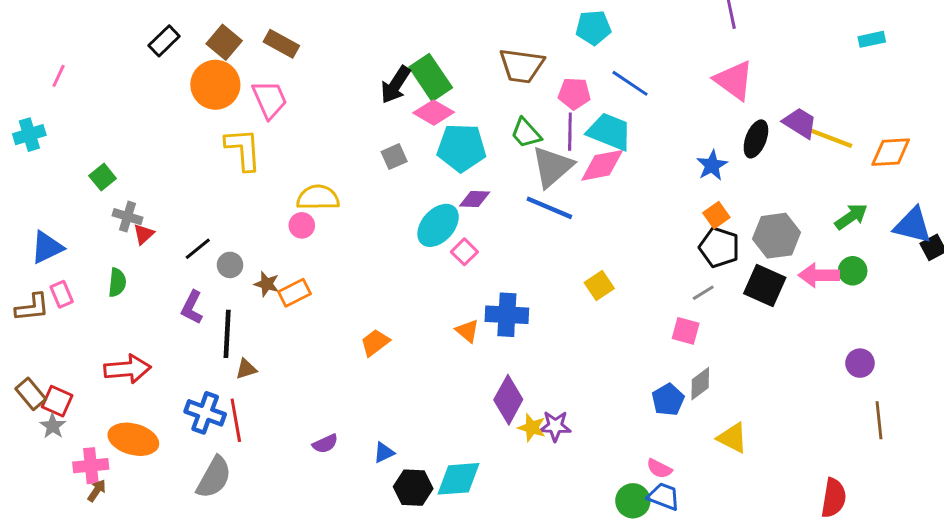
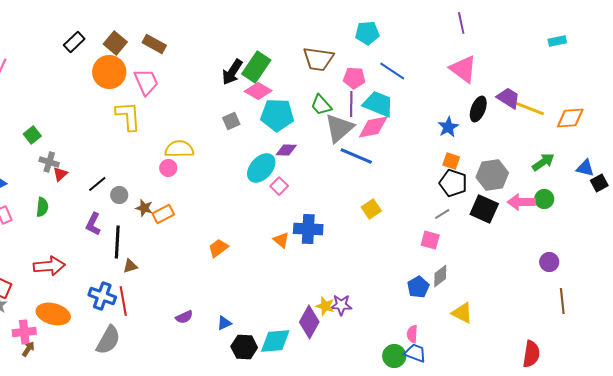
green rectangle: (431, 77) -> (256, 67), turned 68
blue line: (549, 208) -> (356, 156), moved
orange square: (716, 215) -> (451, 161), turned -36
blue triangle: (913, 225) -> (585, 168), size x0.7
purple diamond: (508, 400) -> (309, 322), moved
pink semicircle: (659, 469) -> (412, 334), turned 66

